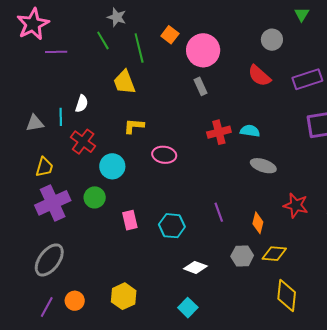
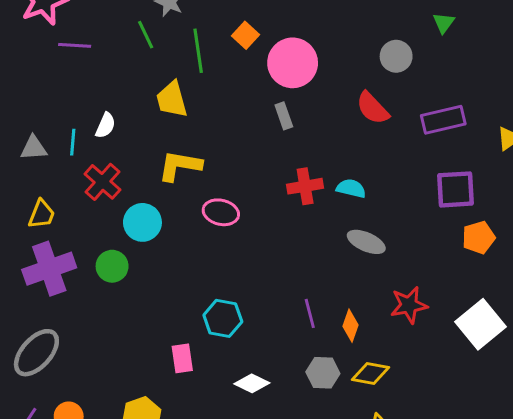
yellow L-shape: (134, 126) -> (180, 166), size x1.4
red star: (296, 205) -> (409, 305), turned -30
purple line: (219, 212) -> (310, 313), moved
pink rectangle: (130, 220) -> (182, 358), moved

